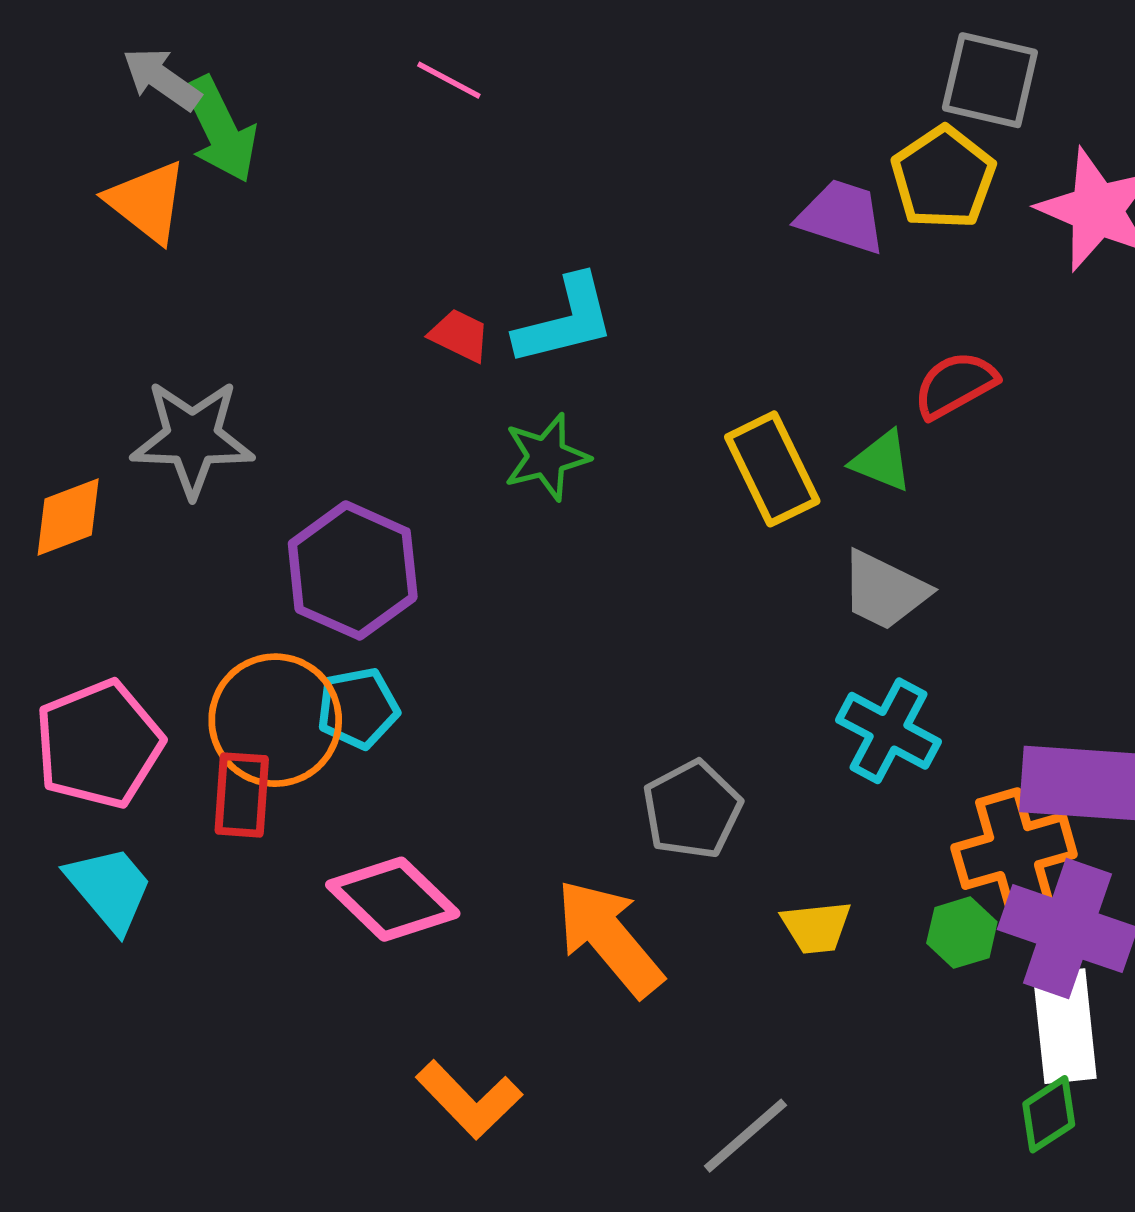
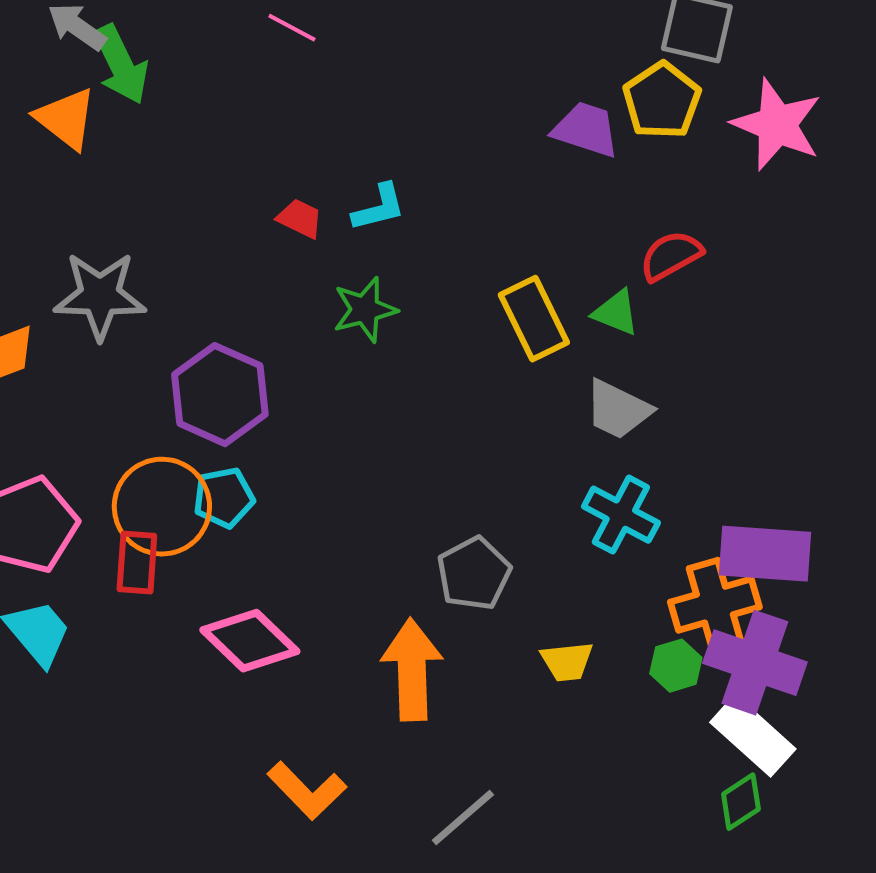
cyan L-shape: (565, 321) -> (379, 208), size x0.7
orange arrow: (609, 938) -> (412, 670), turned 38
white rectangle: (1065, 1026) -> (753, 736), turned -42
gray line: (745, 1136) -> (463, 818), moved

